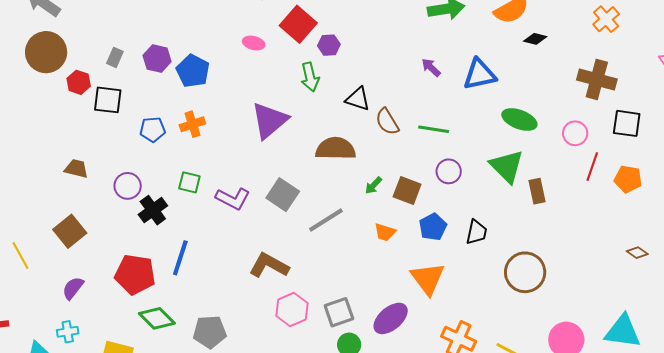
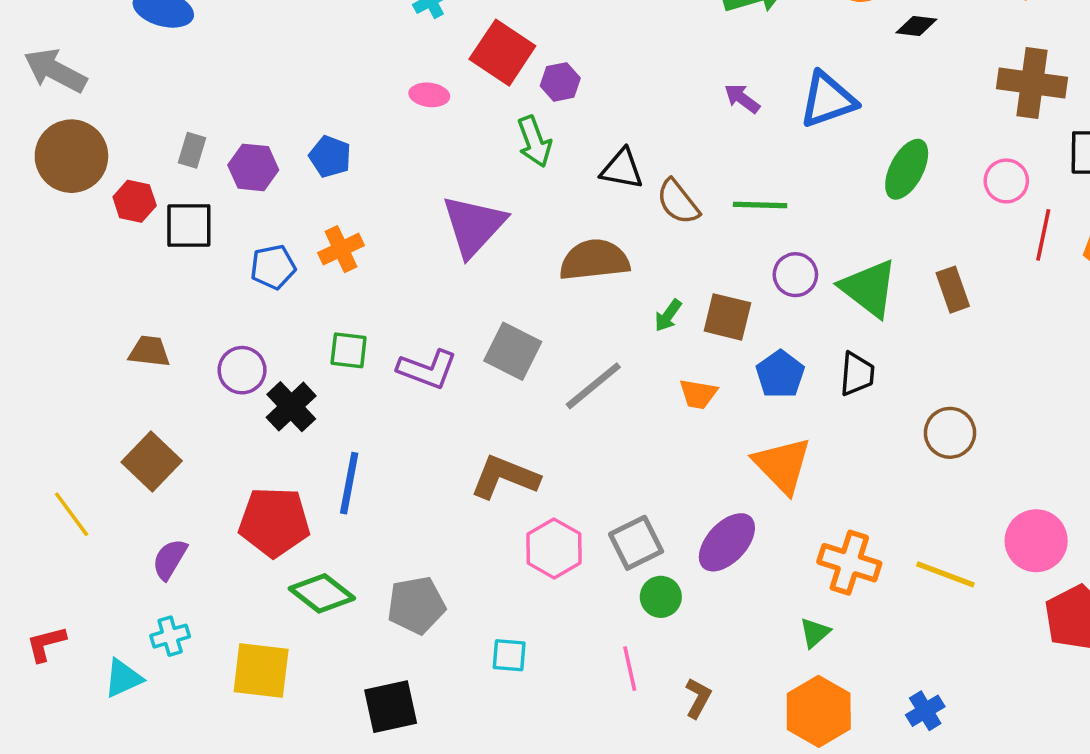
purple hexagon: (157, 59) -> (253, 167), moved
blue pentagon: (193, 71) -> (330, 157), size x0.7
green ellipse: (519, 119) -> (907, 169), turned -76
green triangle: (507, 166) -> (869, 288), moved
brown circle: (525, 272) -> (950, 433), size x0.7

